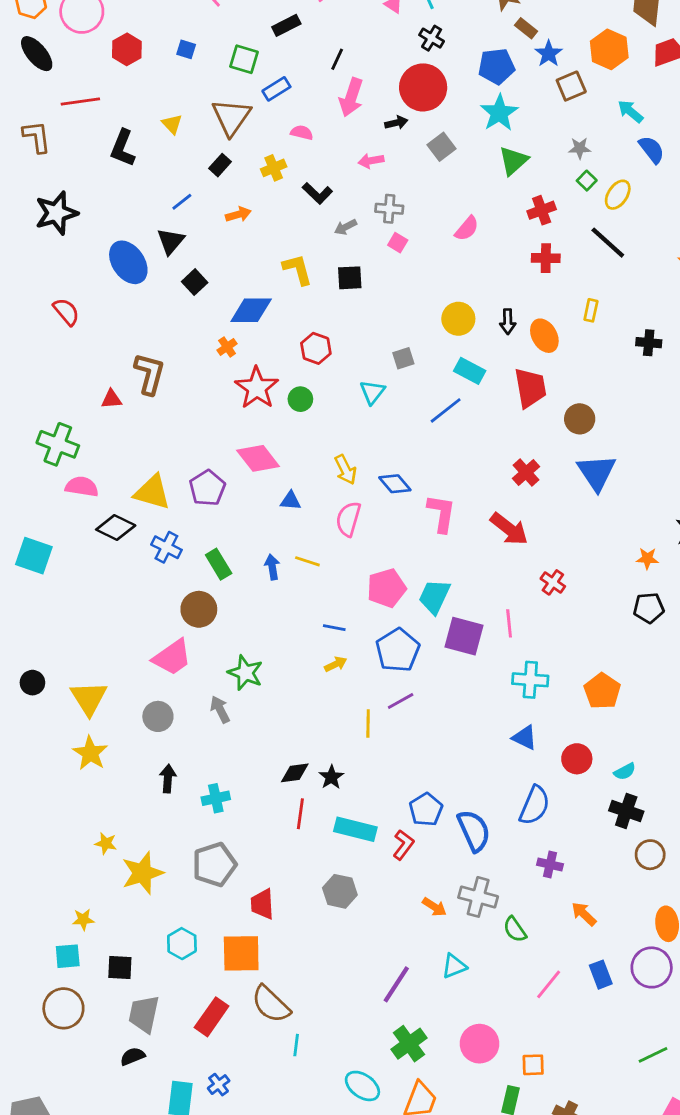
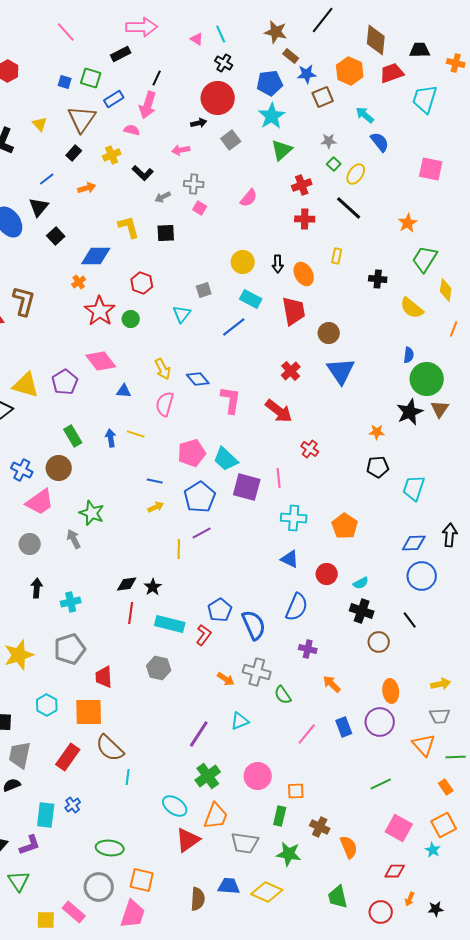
blue square: (186, 49) -> (65, 82), moved
blue star: (549, 54) -> (307, 74), turned 30
pink arrow: (351, 97) -> (148, 105), moved
blue cross: (166, 547) -> (22, 470), moved
cyan trapezoid: (434, 597) -> (226, 459), turned -72

